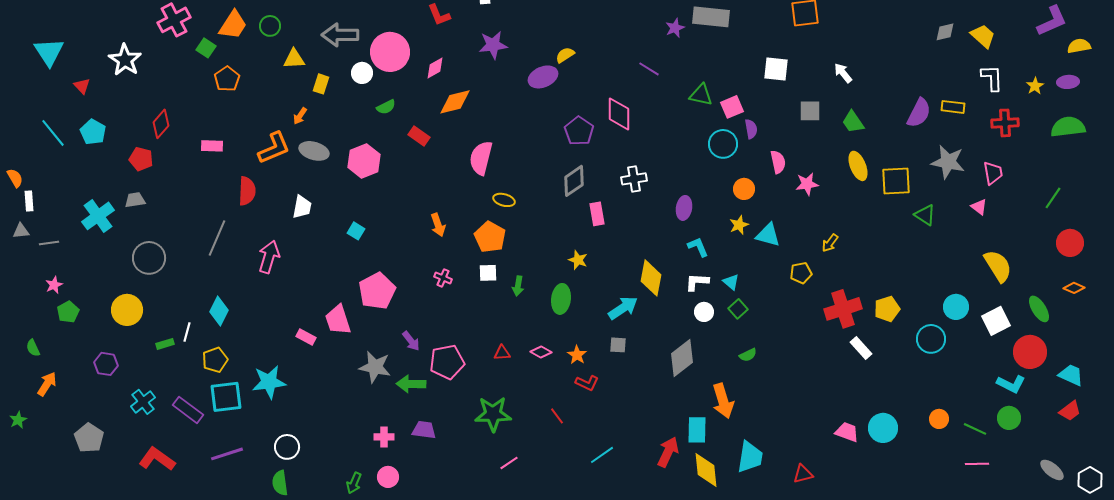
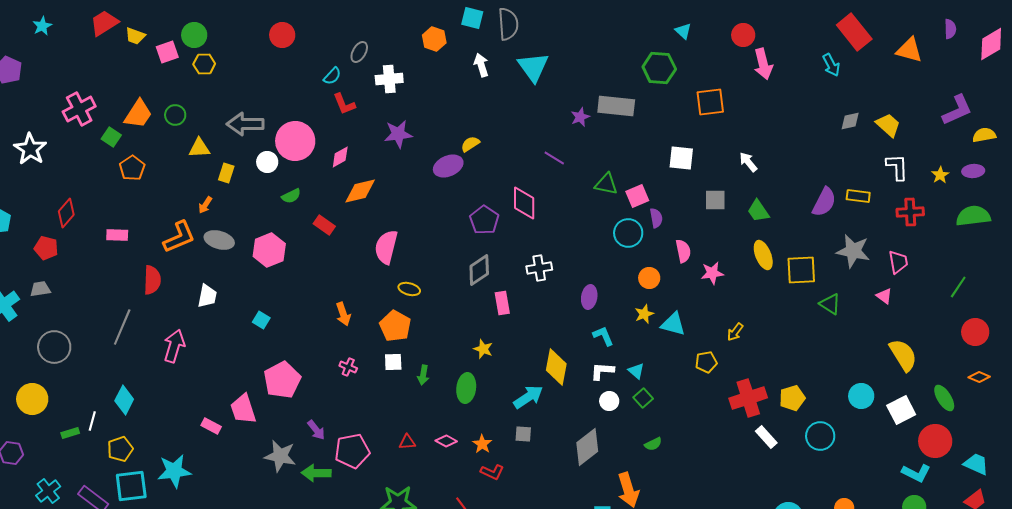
cyan circle: (931, 339) -> (820, 436), moved

